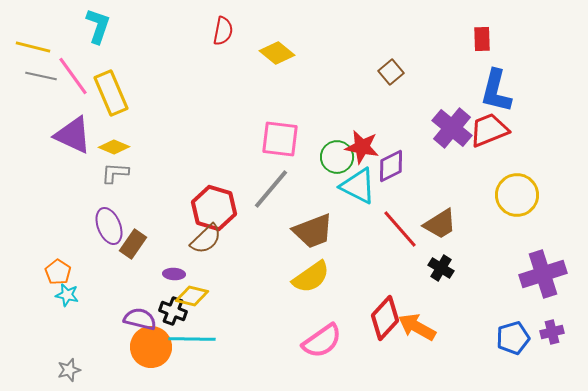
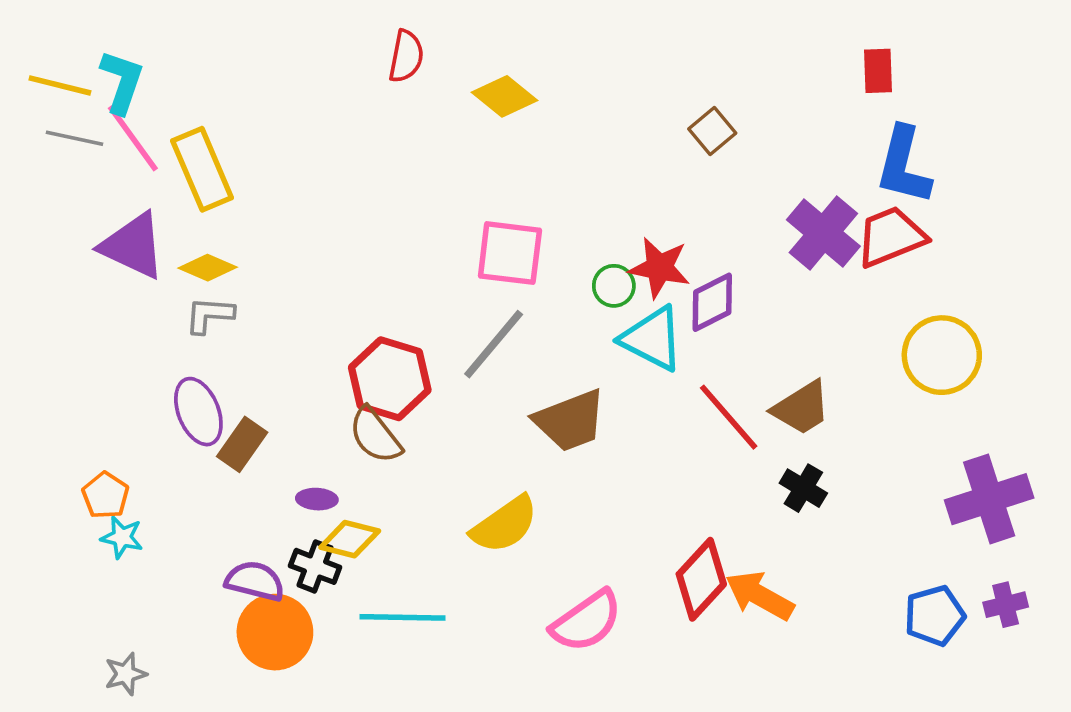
cyan L-shape: (98, 26) -> (122, 82), moved
green circle: (337, 157) -> (614, 286), size x0.7
brown semicircle: (206, 239) -> (375, 435), turned 96
yellow semicircle: (311, 277) -> (505, 525), moved
cyan line: (192, 339) -> (402, 617), moved

